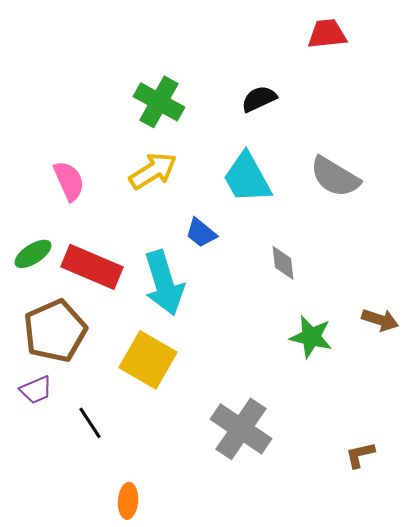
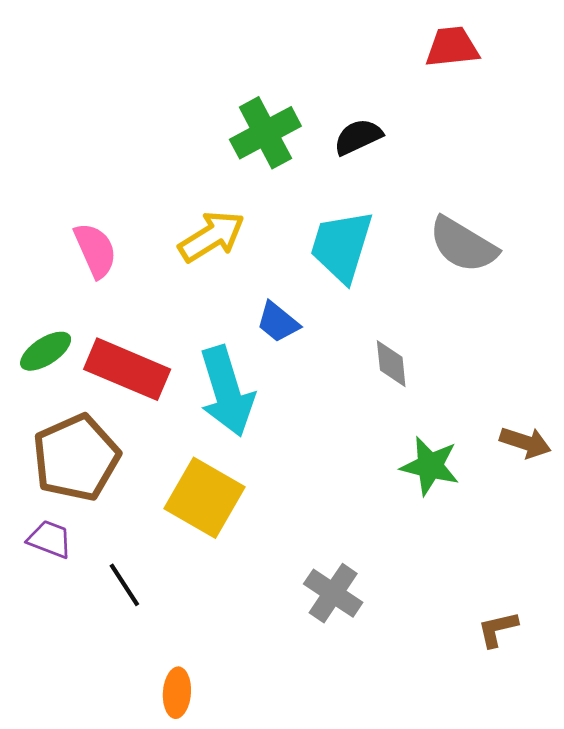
green cross: (159, 102) -> (265, 133), moved, turned 33
cyan trapezoid: (247, 178) -> (341, 246), turned 46
purple trapezoid: (36, 390) -> (50, 539), turned -136
gray cross: (241, 429) -> (333, 593), size x0.7

